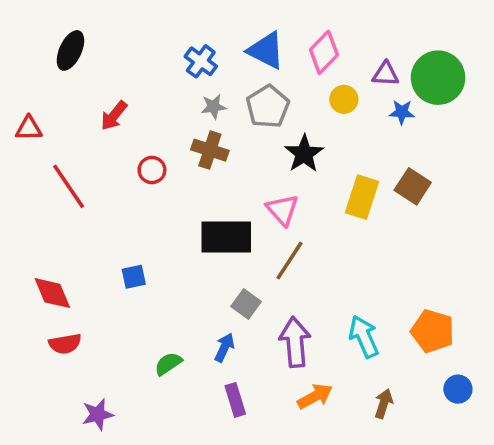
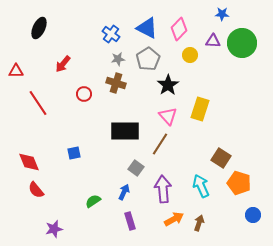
blue star: (402, 112) -> (222, 14), moved
brown square: (413, 186) -> (221, 158), moved
pink triangle: (282, 210) -> (168, 116), moved
red semicircle: (65, 344) -> (36, 190), turned 60
brown arrow: (384, 404) -> (199, 223), moved

